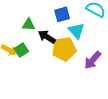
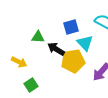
green square: (21, 50) -> (31, 85), moved

